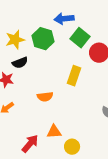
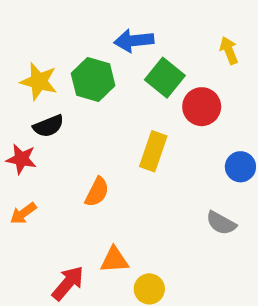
yellow star: (15, 40) -> (39, 81), turned 30
orange semicircle: (45, 97) -> (97, 192), turned -56

